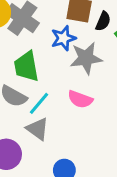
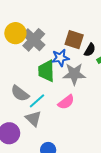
green trapezoid: (26, 66) -> (46, 71), moved
pink semicircle: (80, 99) -> (66, 102), turned -66

